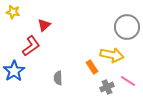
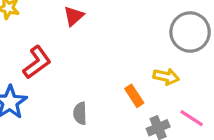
red triangle: (44, 25) -> (74, 16), moved
yellow arrow: (112, 55) -> (166, 77), size x0.7

